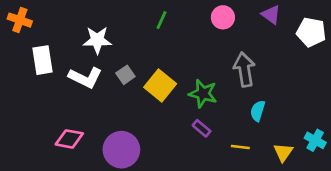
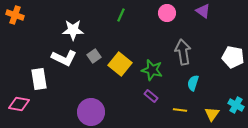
white pentagon: (311, 32) -> (233, 57), moved
white rectangle: (43, 60) -> (39, 79), moved
pink diamond: (69, 139) -> (19, 104), moved

